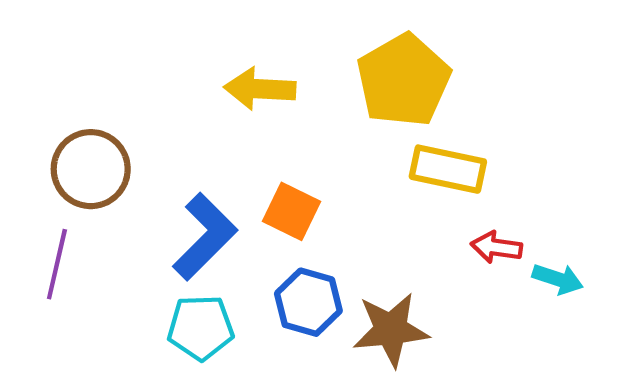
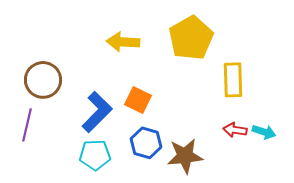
yellow rectangle: (448, 169) -> (233, 80), moved, turned 76
red arrow: (496, 247) -> (235, 130), moved

